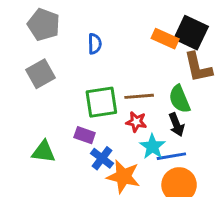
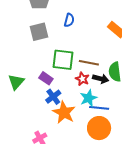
gray square: (40, 74) -> (39, 32), moved
black arrow: (177, 125) -> (101, 79), moved, turned -70
green triangle: (44, 152) -> (16, 82), turned 48

